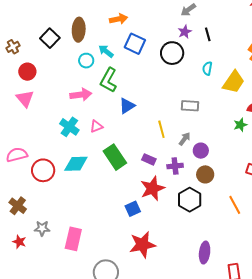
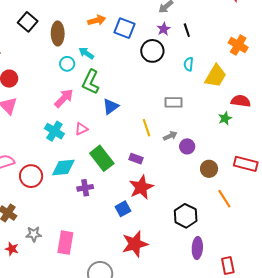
black square: (50, 38) -> (28, 22), moved
blue square: (135, 44) -> (124, 28), moved
pink arrow: (81, 95) -> (64, 98), turned -35
gray arrow: (185, 139) -> (170, 136), turned 32
purple cross: (175, 166) -> (85, 188), moved
brown circle: (205, 174) -> (209, 169), moved
black hexagon: (190, 200) -> (186, 216), moved

